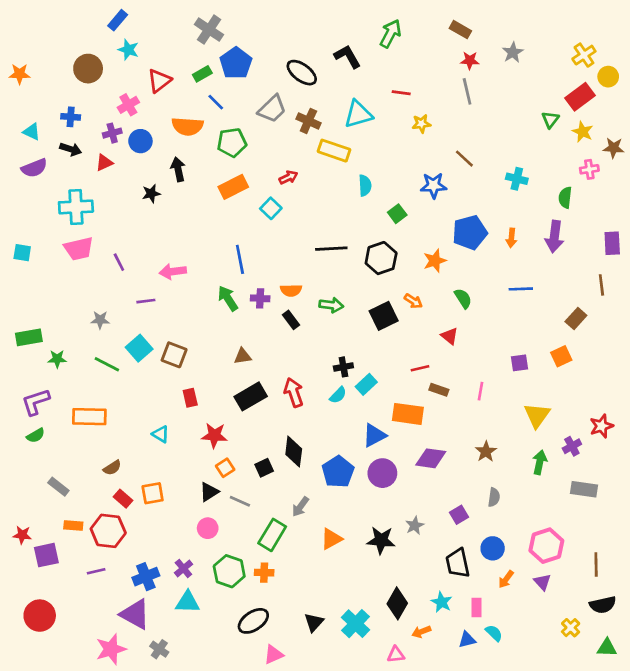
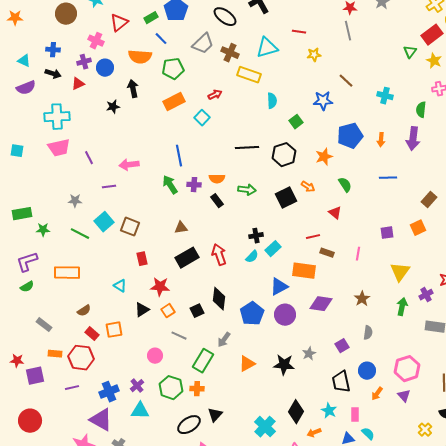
pink cross: (128, 105) -> (96, 41), turned -35
black triangle: (209, 492) -> (142, 310), moved
black triangle: (314, 622) -> (215, 415), moved

